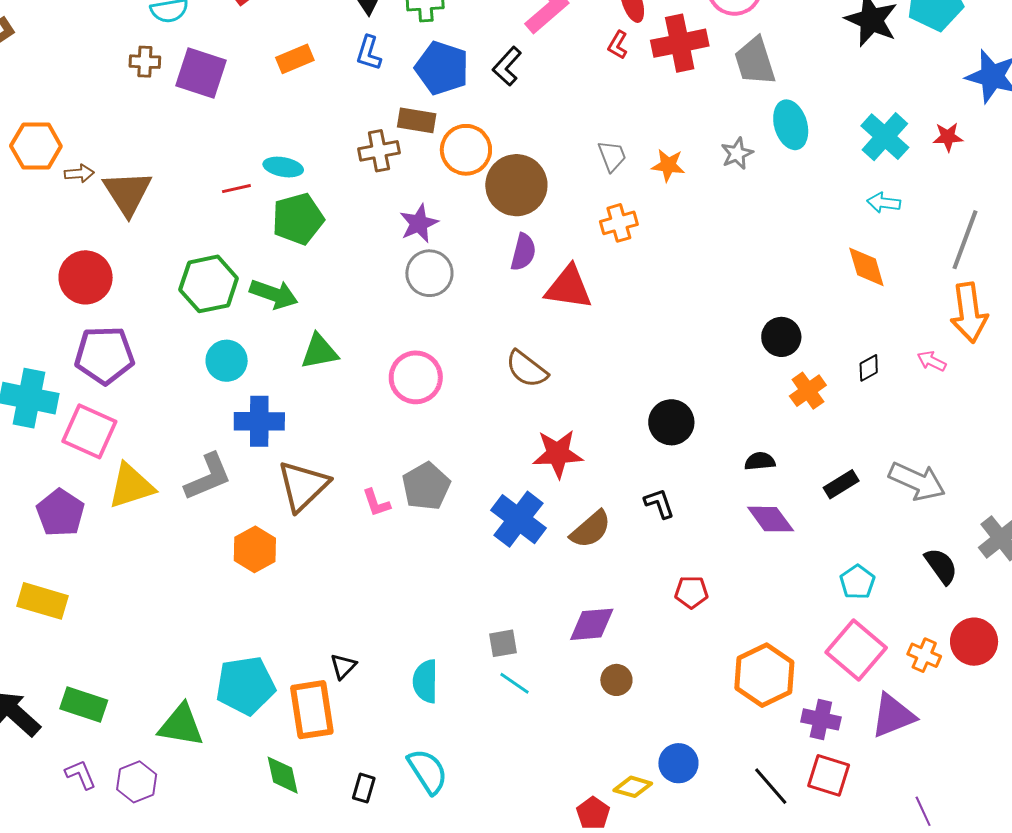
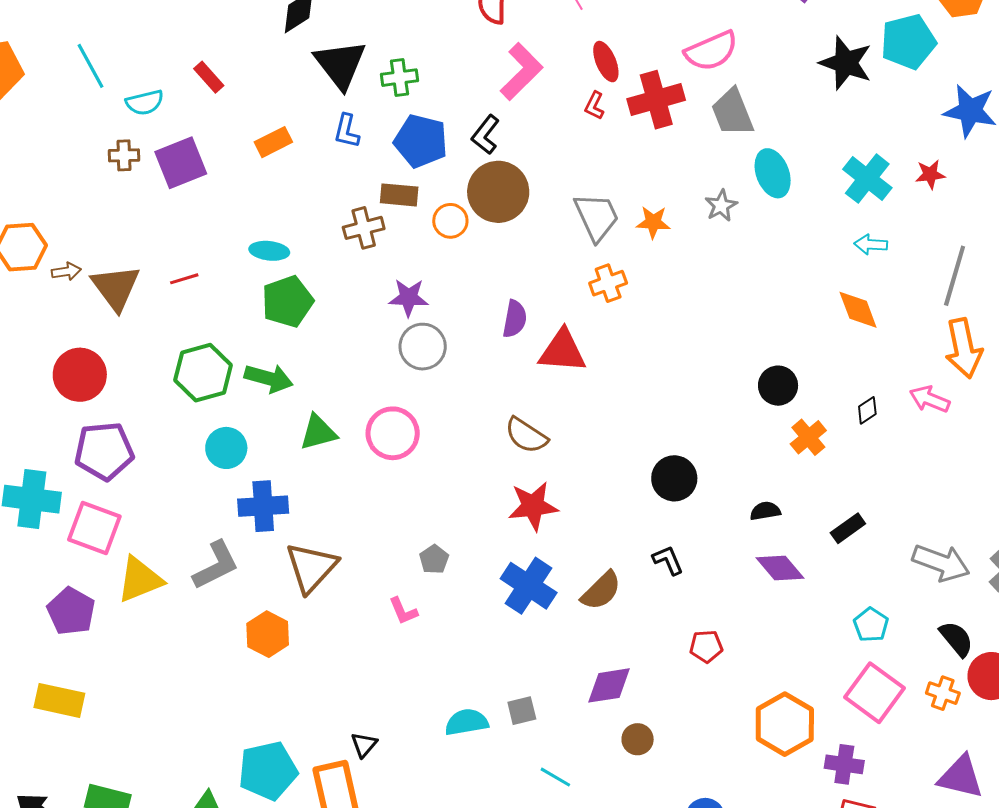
purple square: (201, 73) -> (181, 163), turned -36
orange circle: (466, 150) -> (450, 221), size x0.7
gray trapezoid: (612, 156) -> (597, 217), size x1.6
brown circle: (516, 185) -> (498, 192), moved
red line: (236, 189) -> (184, 279), moved
purple star: (419, 223) -> (409, 298), turned 30
pink arrow: (932, 361) -> (930, 399), size x1.4
pink circle: (416, 377) -> (393, 433), moved
red star: (558, 454) -> (533, 506), moved
gray arrow: (917, 481) -> (941, 563), moved
gray pentagon: (426, 486) -> (434, 559), size x0.6
pink L-shape: (376, 503) -> (403, 611), moved
black semicircle: (941, 566) -> (956, 639), moved
cyan semicircle: (425, 681) -> (467, 722), moved, turned 84
cyan line: (514, 683) -> (555, 777), moved
purple triangle: (893, 716) -> (961, 777), moved, turned 39

